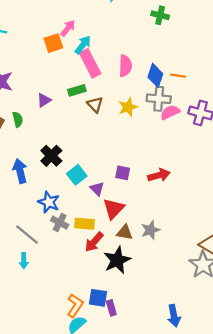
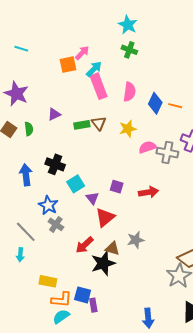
green cross: (160, 15) -> (129, 50), moved
green rectangle: (77, 90) -> (82, 125), moved
gray cross: (159, 99) -> (167, 153), moved
pink semicircle: (170, 112) -> (147, 147), moved
black cross: (51, 156) -> (55, 164), turned -30
yellow rectangle: (84, 224) -> (48, 281), moved
brown triangle: (125, 232) -> (112, 249), moved
orange L-shape: (75, 306) -> (61, 300), turned 55

